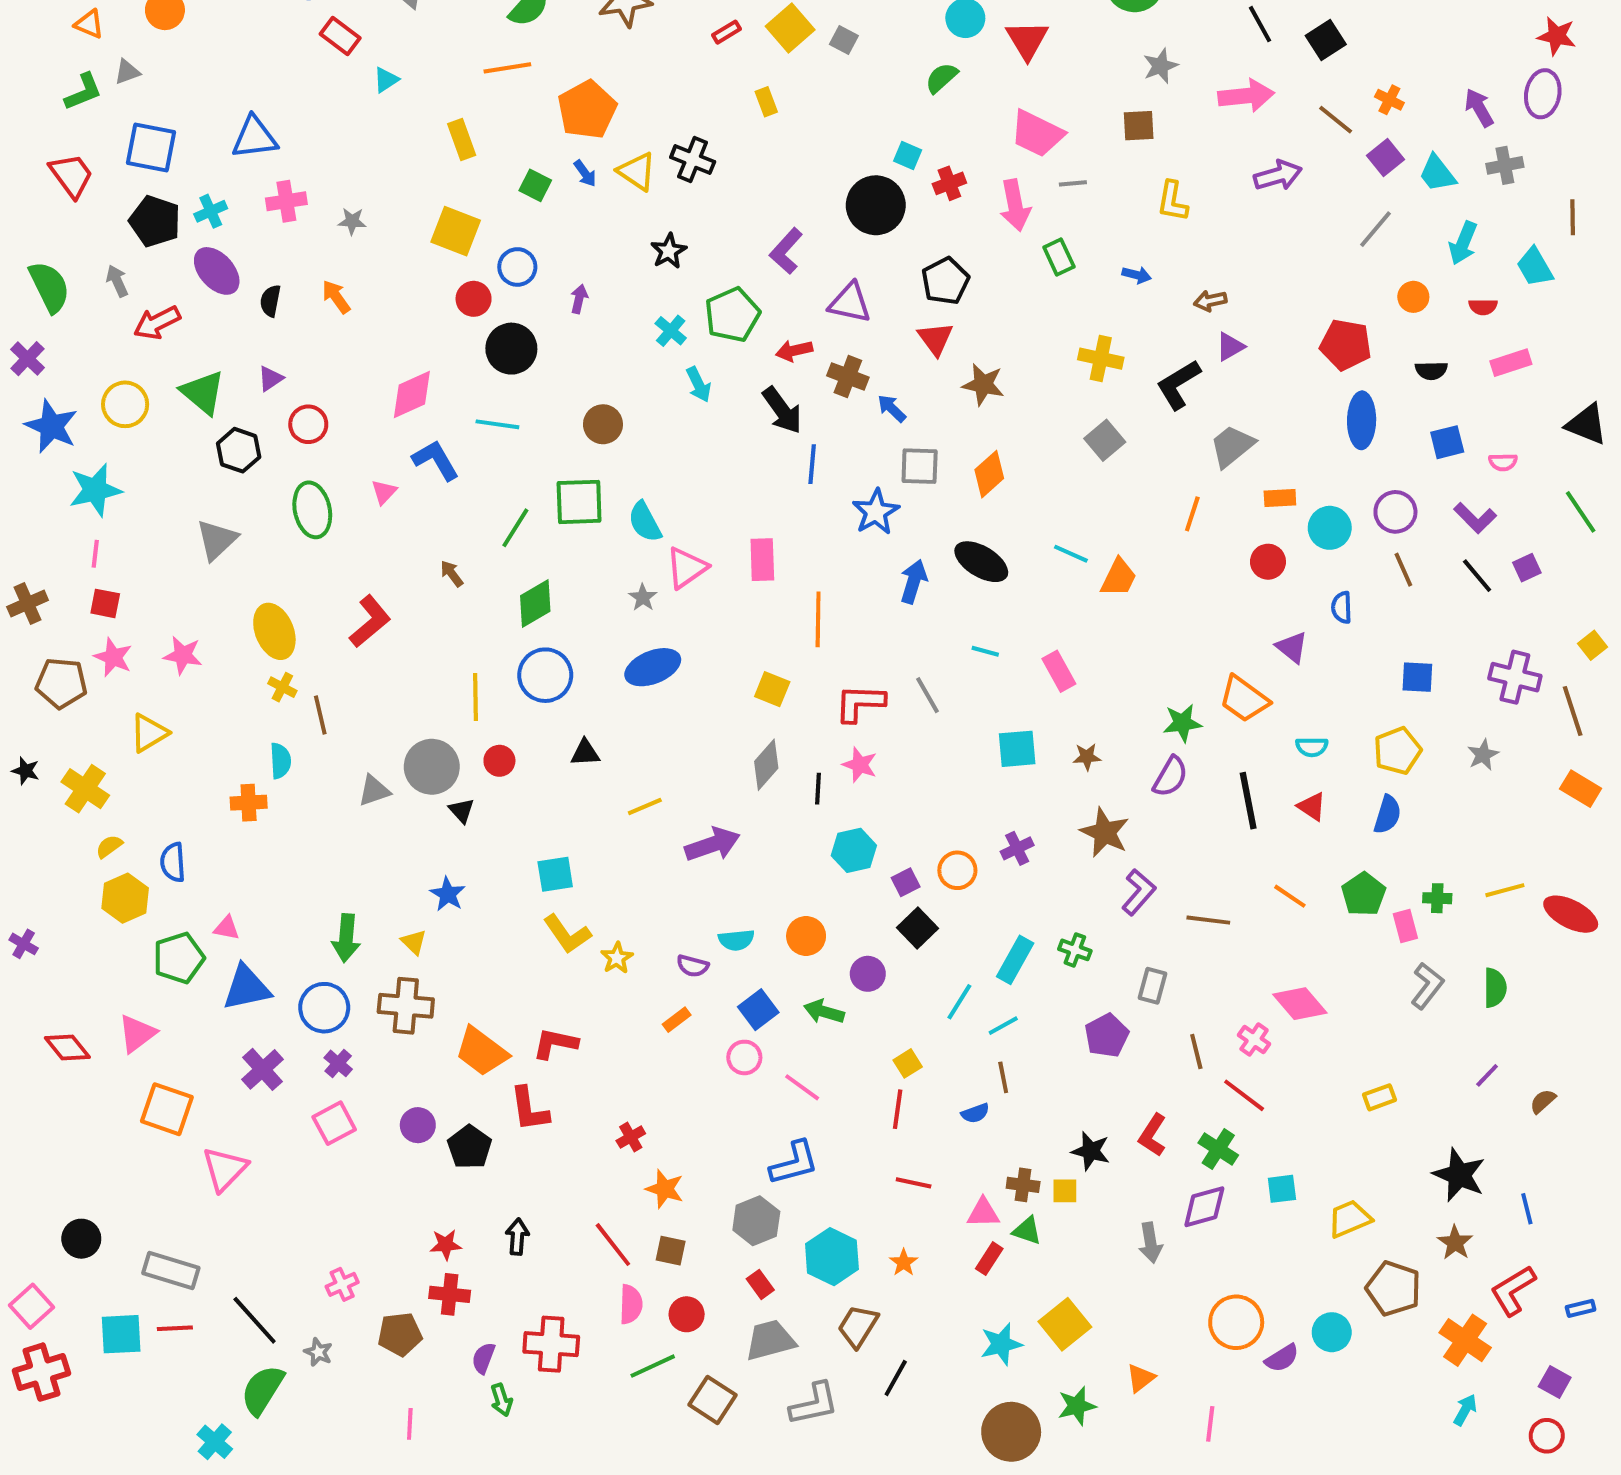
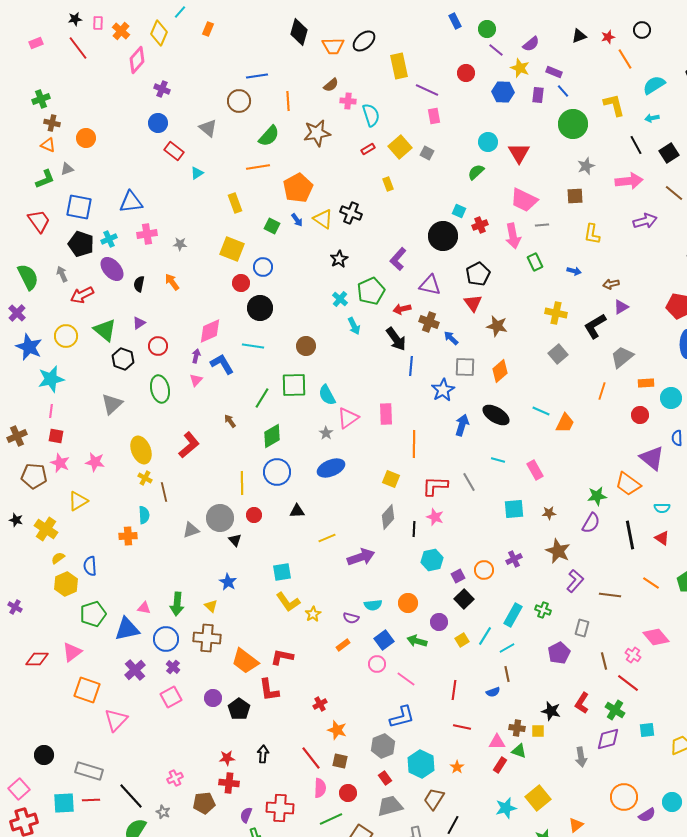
purple arrow: (579, 299) -> (196, 356), moved
purple triangle: (1292, 647) -> (652, 458), size x1.5
pink triangle: (227, 928) -> (144, 608), moved
red diamond: (67, 1047) -> (37, 659), turned -50
yellow square: (908, 1063) -> (462, 640), moved

